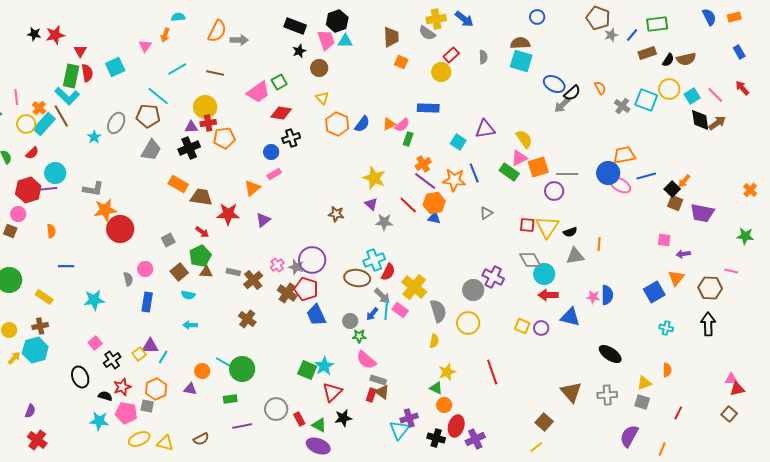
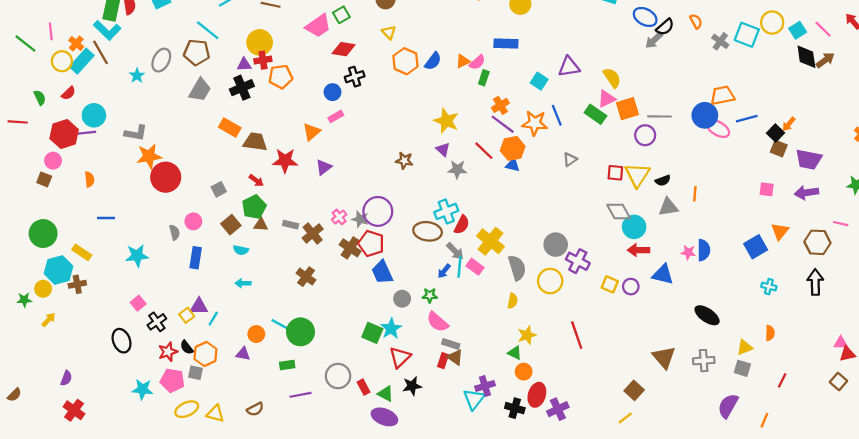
purple arrow: (683, 254) -> (806, 193), moved, size x1.5
purple cross: (493, 277) -> (578, 261), moved
gray circle: (350, 321) -> (402, 299), moved
cyan hexagon: (35, 350) -> (59, 270), moved
black semicircle: (105, 396) -> (187, 347), moved, turned -144

